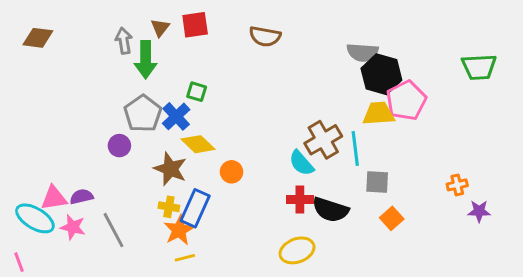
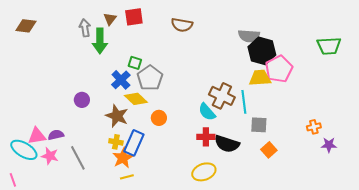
gray pentagon: (143, 114) -> (150, 78), moved
brown cross: (323, 140) -> (222, 96), turned -35

